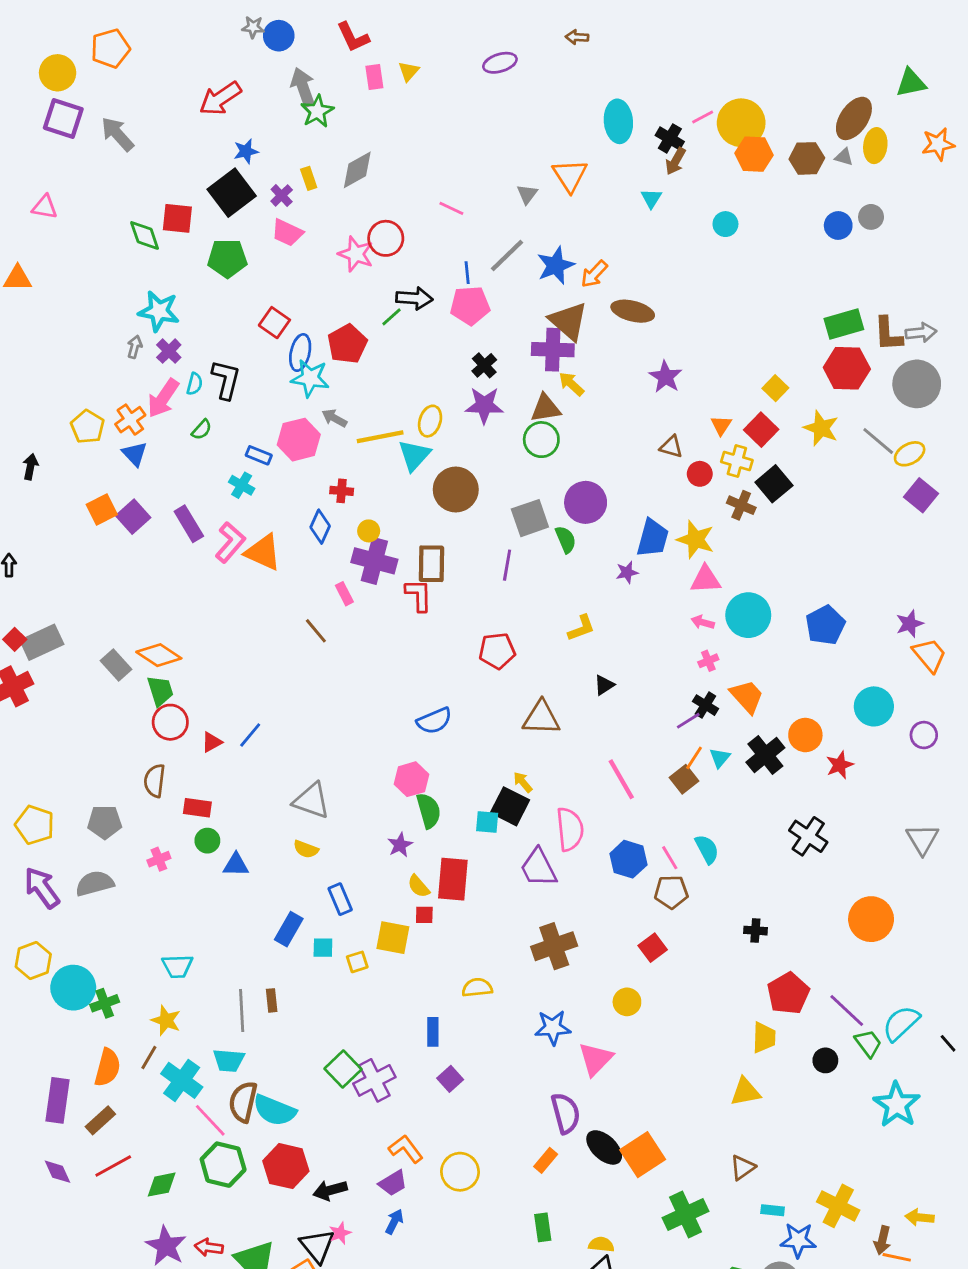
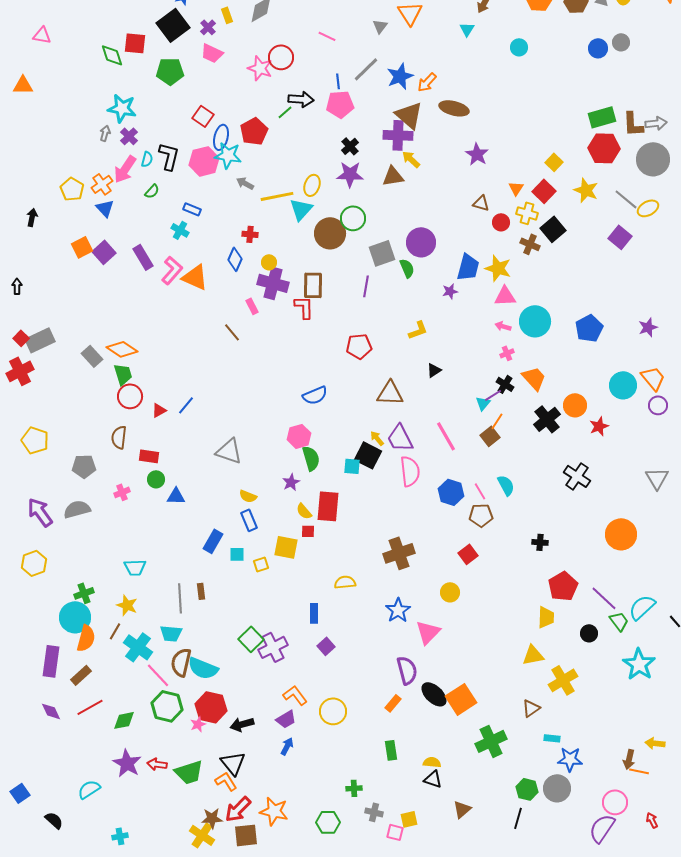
pink hexagon: (299, 440) -> (204, 161), moved
green circle: (541, 440) -> (353, 218), moved
purple square: (921, 495) -> (620, 237), moved
orange trapezoid: (930, 655) -> (653, 378), moved
cyan triangle: (720, 758) -> (483, 403), moved
yellow pentagon: (35, 825) -> (35, 440), moved
yellow semicircle: (306, 849) -> (248, 496), moved
purple trapezoid: (538, 868) -> (400, 438), moved
cyan circle: (73, 988) -> (75, 617), moved
blue star: (553, 1028) -> (398, 610), turned -30
yellow cross: (838, 1206) -> (563, 680), moved, turned 32
pink star: (340, 1233) -> (198, 724), moved

